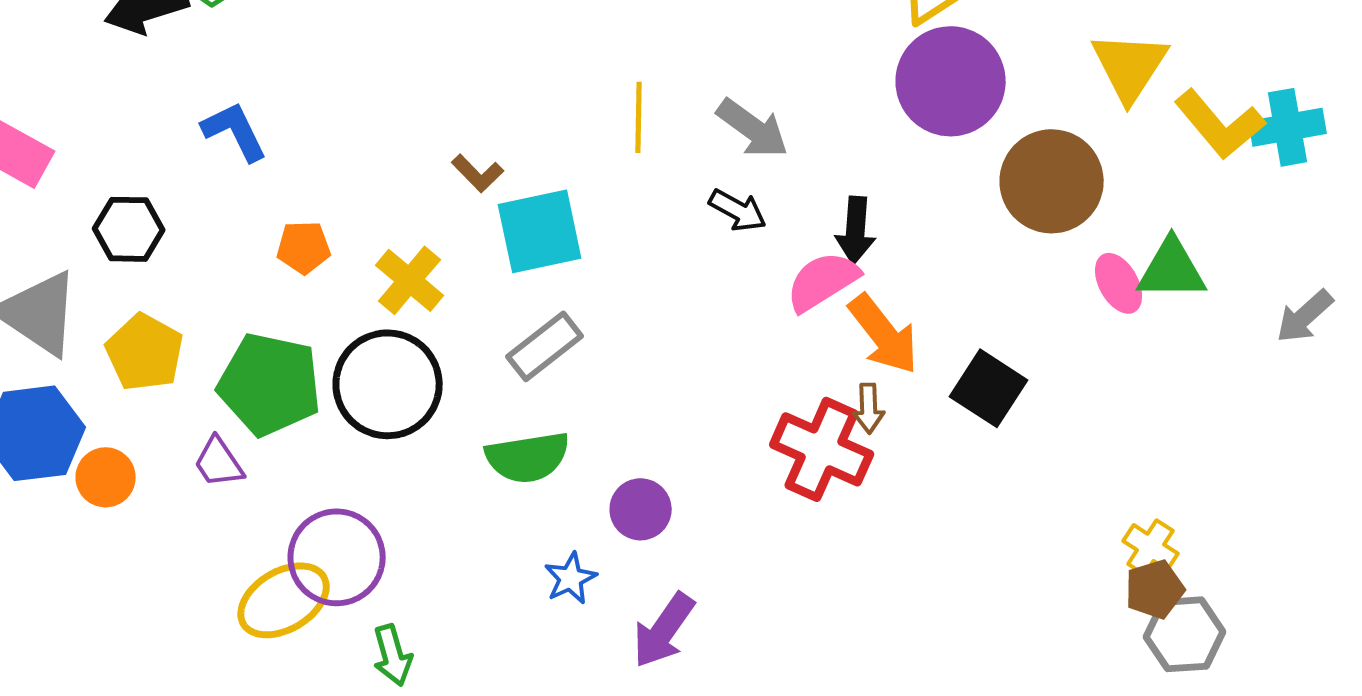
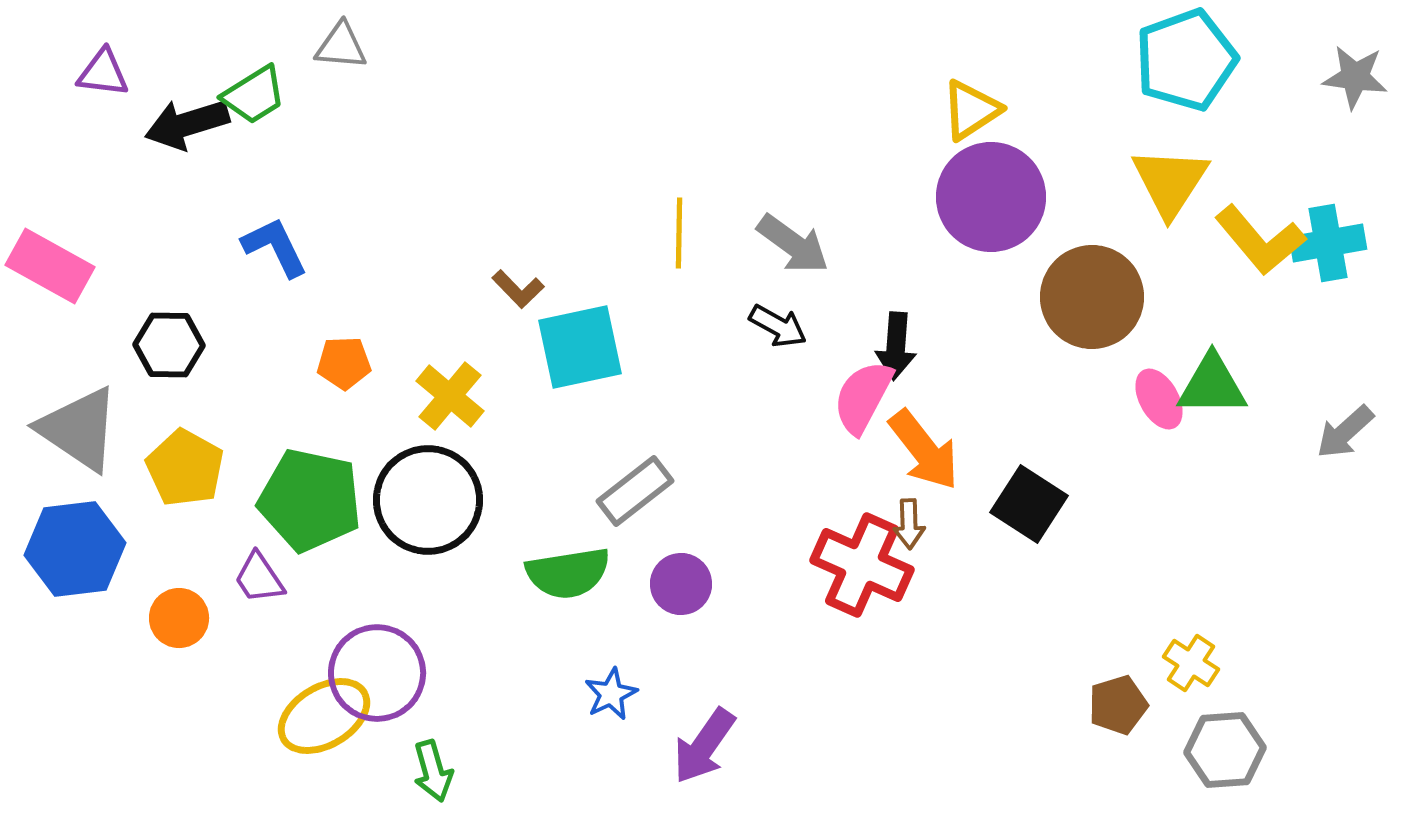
pink semicircle: (823, 281) -> (863, 397), turned -30
gray rectangle: (545, 346) -> (635, 491), moved
orange circle: (106, 477) -> (179, 618), moved
purple circle: (641, 509) -> (681, 584), moved
brown pentagon: (1155, 589) -> (1118, 705), moved

